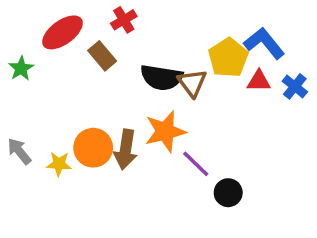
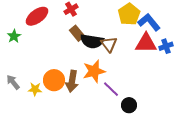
brown rectangle: (102, 56) -> (77, 33), moved
yellow pentagon: (228, 58) -> (129, 14), moved
red triangle: (259, 81) -> (146, 43), size x1.6
blue cross: (295, 86) -> (166, 46), turned 32

